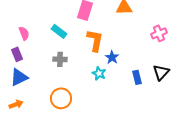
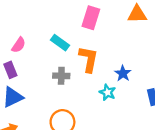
pink semicircle: (24, 33) -> (19, 45), turned 56
orange L-shape: (95, 40) -> (89, 59), moved

